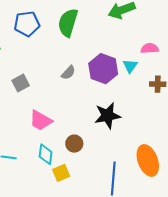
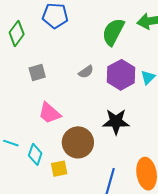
green semicircle: (68, 23) -> (113, 32), moved
brown circle: (74, 144) -> (78, 142), size x1.8
cyan diamond: (46, 154) -> (35, 154), moved

